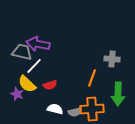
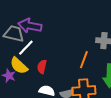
red semicircle: (50, 85) -> (42, 67), turned 120

